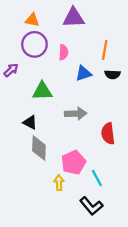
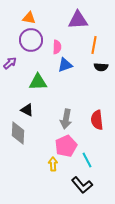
purple triangle: (73, 18) -> (78, 20), moved
blue triangle: (83, 73) -> (65, 65), moved
gray arrow: (76, 114) -> (66, 119), moved, turned 102
gray diamond: (39, 148) -> (18, 133), moved

